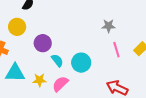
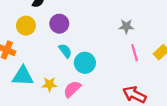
purple circle: (43, 43) -> (59, 24), moved
cyan semicircle: (57, 60) -> (65, 51), moved
cyan circle: (81, 63) -> (85, 63), moved

